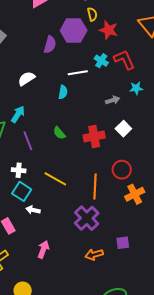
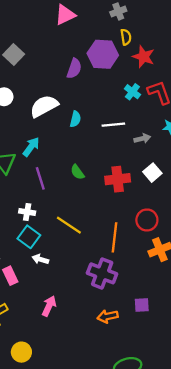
white line: (78, 73) -> (113, 125), moved
white semicircle: (26, 79) -> (44, 106), size x1.4
cyan semicircle: (63, 92) -> (75, 119), moved
purple cross: (87, 218) -> (102, 273), turned -30

